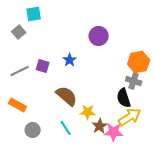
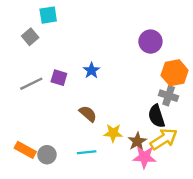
purple circle: (99, 36) -> (150, 42), moved
brown semicircle: (67, 96) -> (88, 114), size x0.7
orange rectangle: (18, 105) -> (25, 150), moved
brown star: (100, 126) -> (137, 141), moved
cyan line: (66, 128) -> (87, 152), turned -63

